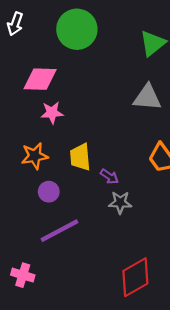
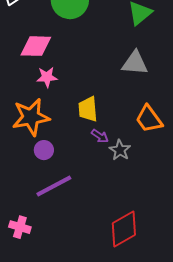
orange star: (35, 156) -> (31, 117), size x1.5
yellow trapezoid: (80, 157) -> (88, 109), moved
gray star: (120, 202) -> (120, 150), moved, turned 30

